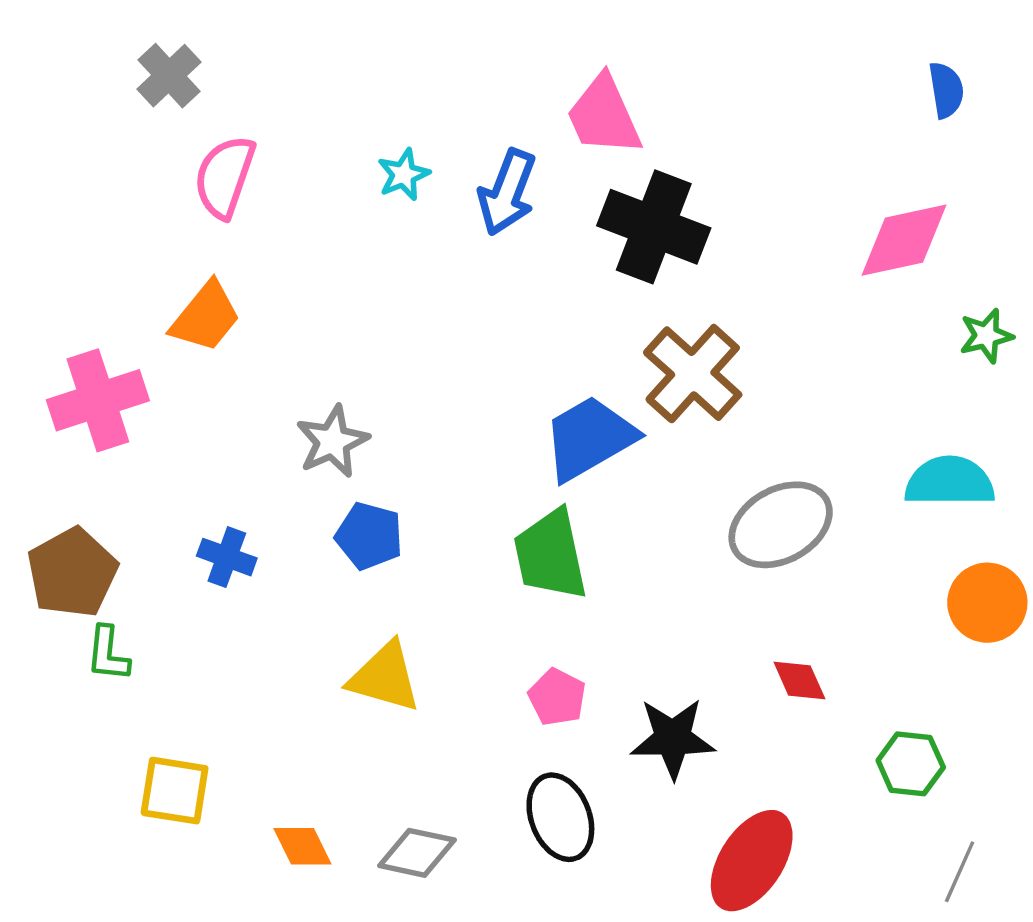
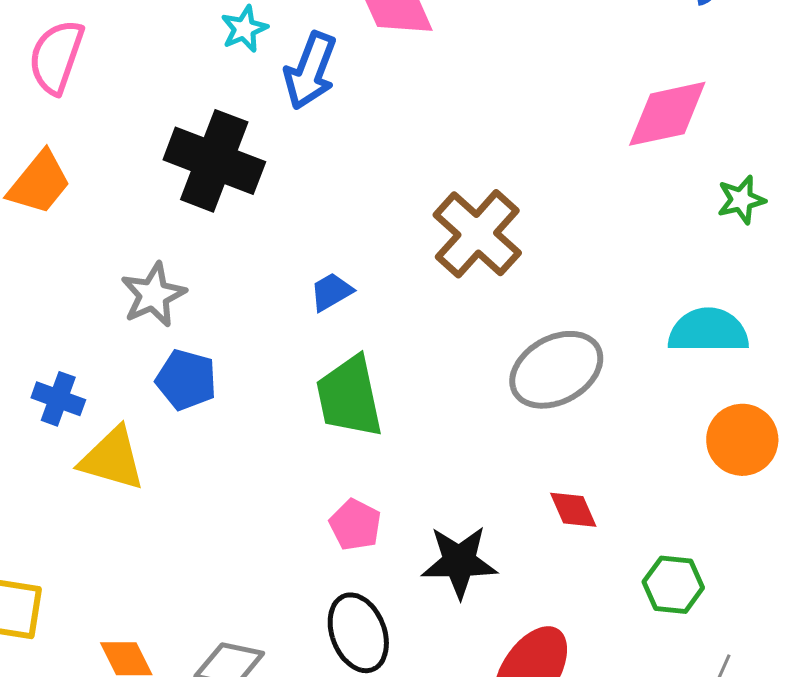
cyan star: (404, 175) -> (244, 29), moved
black cross: (654, 227) -> (214, 161), moved
blue trapezoid: (589, 438) -> (331, 292), moved, size x0.5
yellow triangle: (385, 677) -> (112, 459), moved

